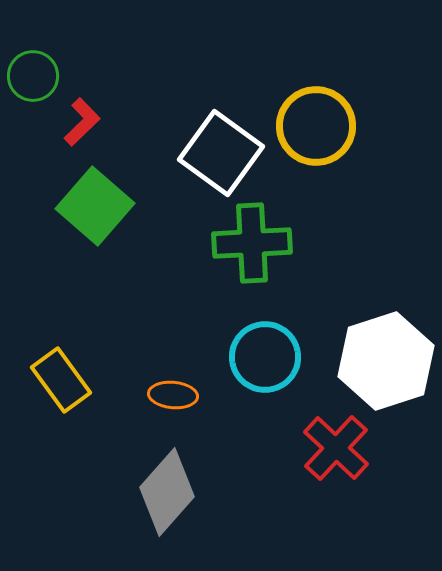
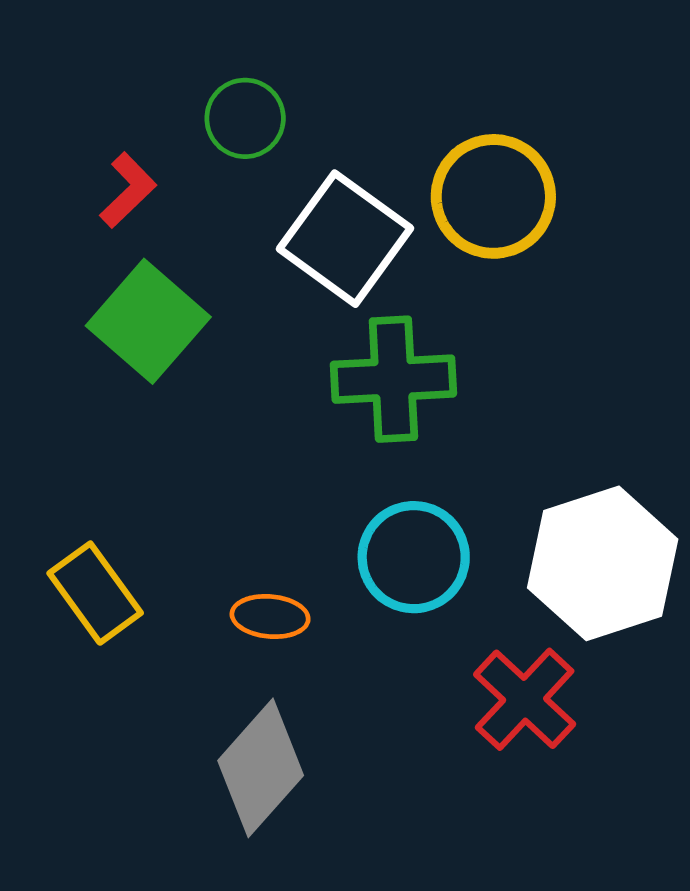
green circle: (33, 76) -> (245, 118), moved

